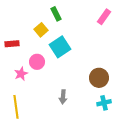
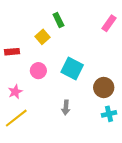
cyan square: (60, 47) -> (72, 69), moved, turned -30
pink star: (21, 74) -> (15, 92), moved
yellow line: (16, 107) -> (16, 118), turned 60

